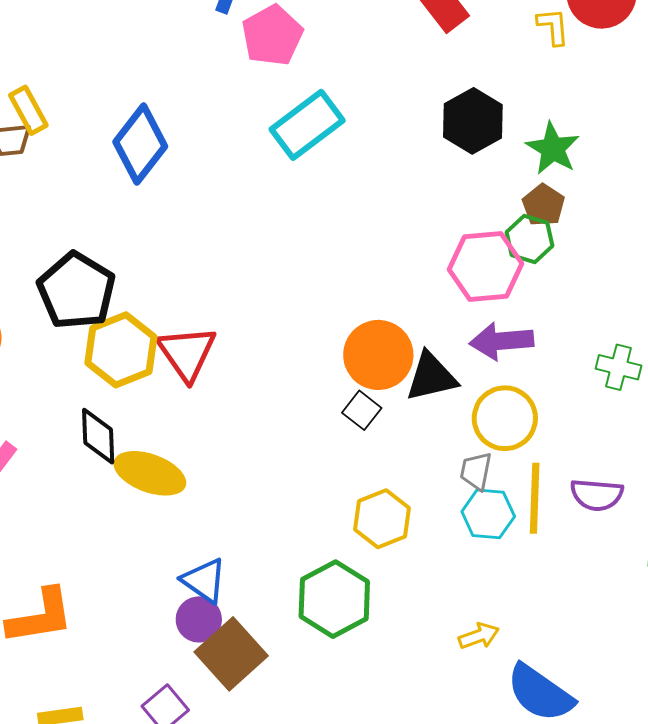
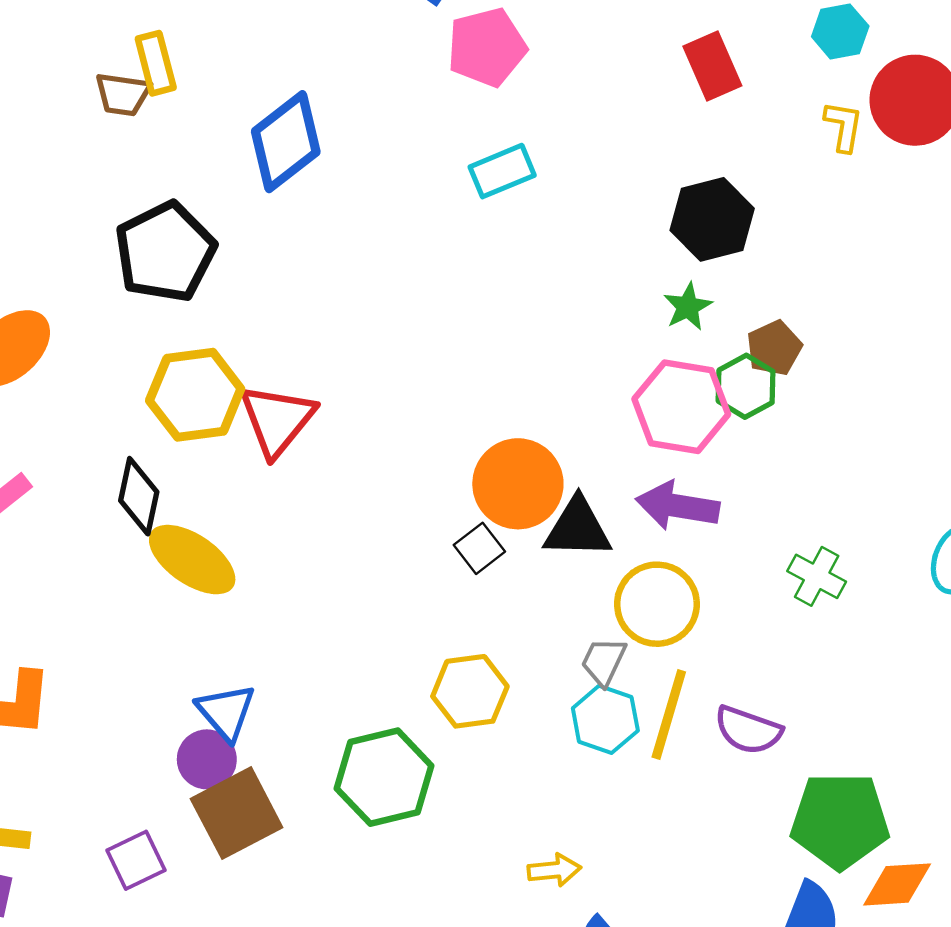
cyan rectangle: (307, 125) -> (502, 171), size x0.7
green star: (553, 149) -> (688, 307), moved, size x0.7
black pentagon: (76, 291) -> (165, 252), moved

